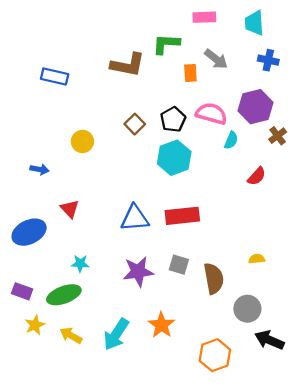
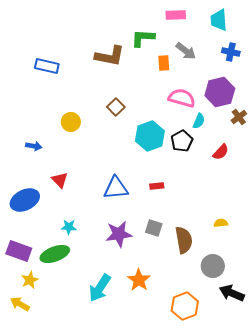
black pentagon: (173, 119) -> (182, 141), moved
red rectangle: (182, 216) -> (157, 186), size x0.5
purple rectangle: (22, 291) -> (19, 251), size x1.4
yellow arrow: (71, 335) -> (20, 304), moved

